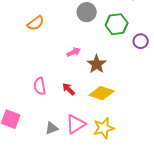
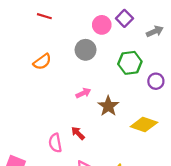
gray circle: (87, 12) -> (86, 50), moved
pink semicircle: (40, 86) -> (55, 143), moved
yellow diamond: (102, 93) -> (144, 124), moved

